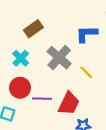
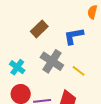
brown rectangle: (33, 29) -> (39, 29), moved

